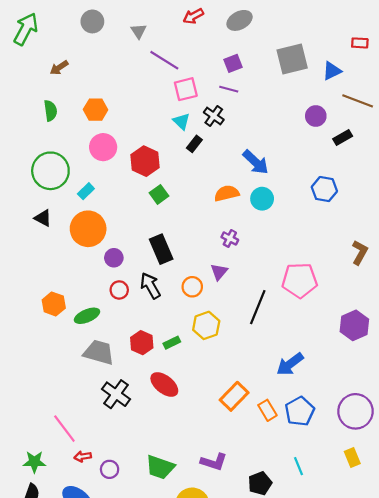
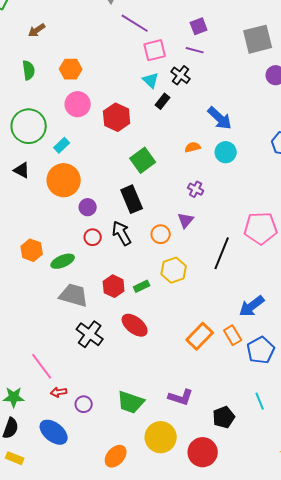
gray square: (292, 59) -> (258, 39), moved
orange semicircle: (227, 193) -> (193, 147), size x0.7
green square: (159, 194) -> (143, 160), moved, size x1.4
orange rectangle: (267, 410) -> (233, 335), moved

